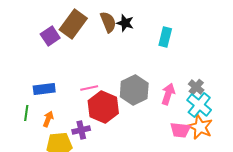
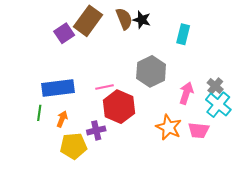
blue rectangle: (44, 89) -> (58, 88), size x1.4
gray hexagon: (134, 90) -> (151, 71), moved
orange star: (200, 127) -> (169, 127), moved

